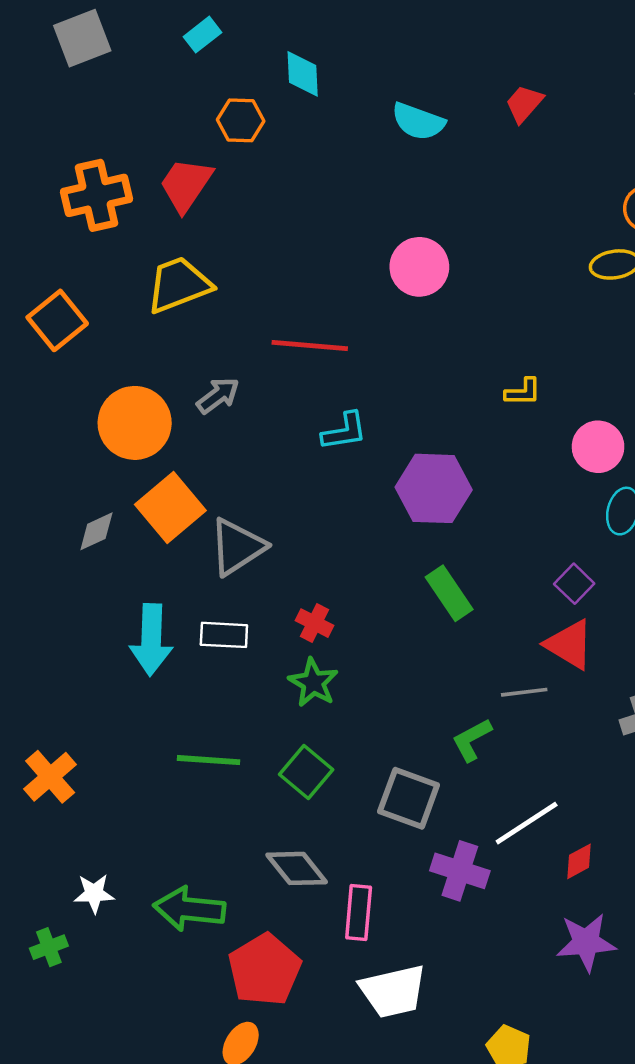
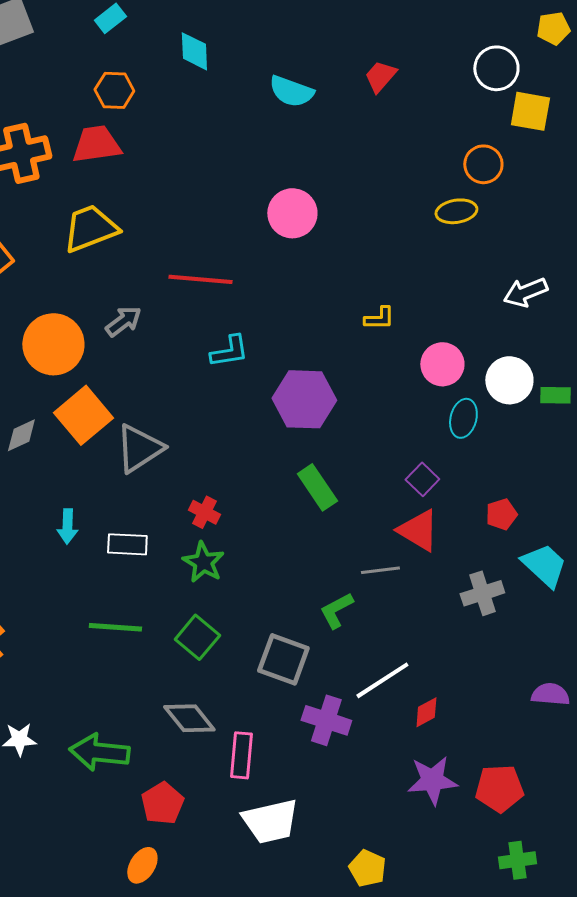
orange hexagon: (241, 120) -> (114, 90), moved
red trapezoid: (186, 185) -> (96, 144), turned 48
white rectangle: (224, 635) -> (127, 544), moved
cyan arrow: (151, 640) -> (67, 526), size x0.6
red pentagon: (264, 970) -> (162, 803), size x0.7

